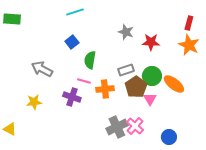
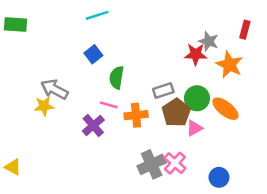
gray star: (126, 32) -> (209, 41), moved
orange star: (189, 45) -> (229, 65), moved
purple cross: (72, 97) -> (93, 126), turned 30
pink triangle: (150, 99) -> (194, 128), turned 32
yellow star: (34, 102) -> (44, 106), moved

